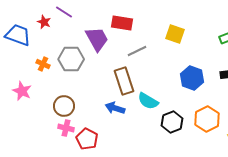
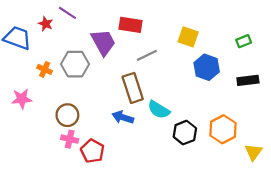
blue hexagon: (192, 78) -> (207, 67), moved
pink star: (22, 91) -> (22, 99), turned -30

